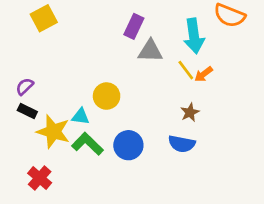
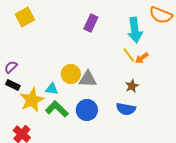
gray triangle: (150, 51) -> (88, 79), moved
yellow star: (53, 132) -> (32, 100), turned 30

